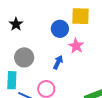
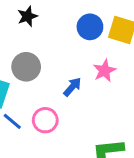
blue circle: (60, 29) -> (90, 27), moved

